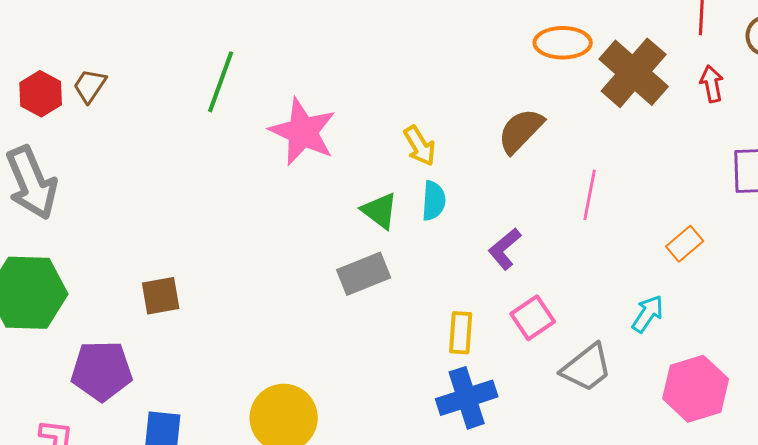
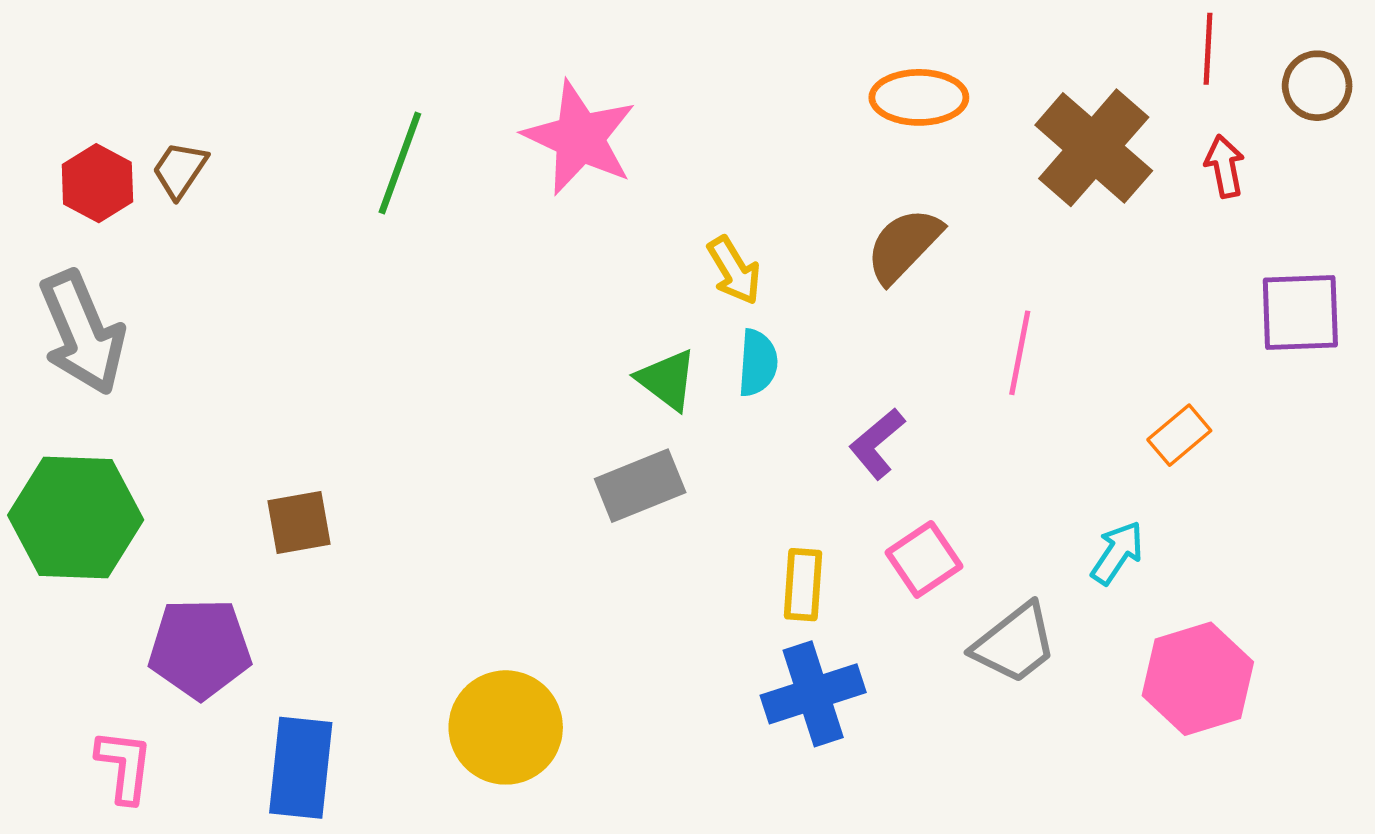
orange ellipse: (563, 43) -> (919, 97), moved
pink star: (303, 132) -> (580, 138), moved

